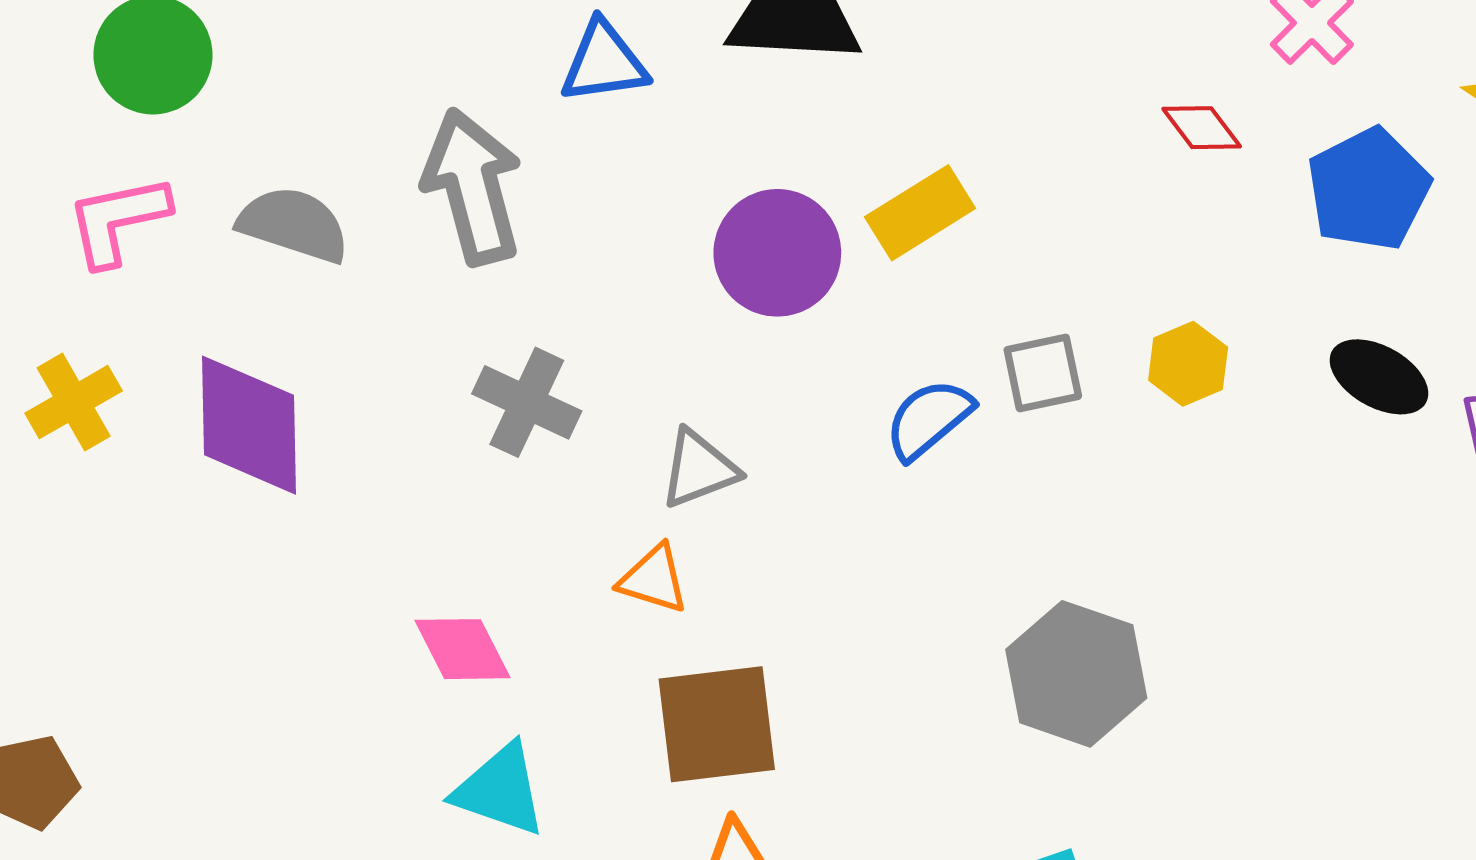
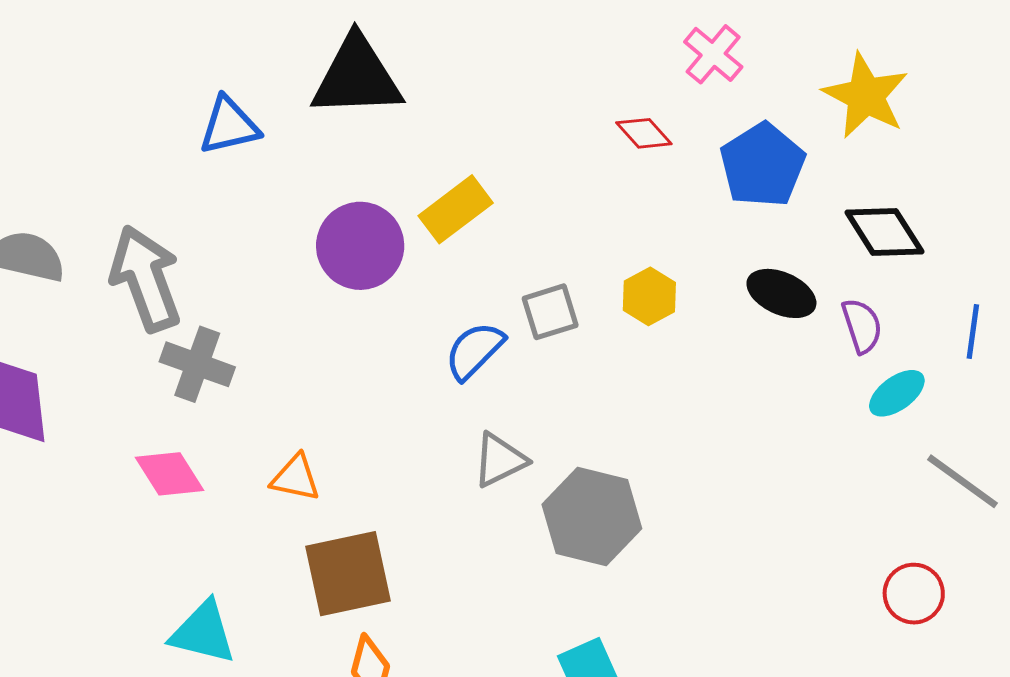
gray arrow: (473, 187) -> (146, 278), moved
gray triangle: (699, 469) -> (500, 460), moved
pink diamond: (463, 649) -> (170, 474), moved

